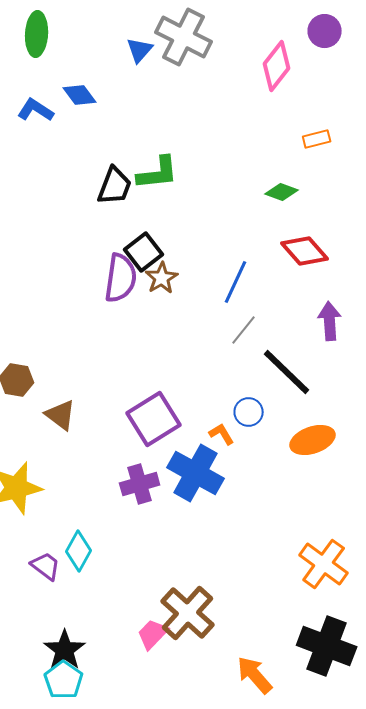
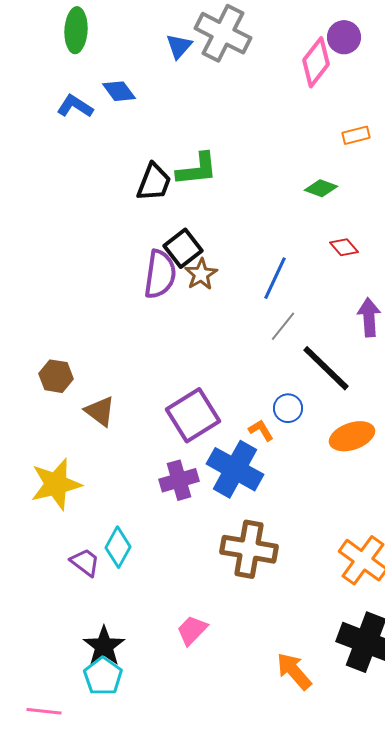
purple circle: (325, 31) -> (344, 37), moved
red diamond: (305, 251) -> (344, 247), size x0.6
brown cross: (188, 613) -> (249, 549), moved, turned -32

